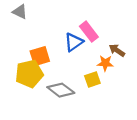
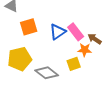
pink rectangle: (89, 32) -> (76, 32), moved
orange square: (40, 56) -> (29, 27), moved

